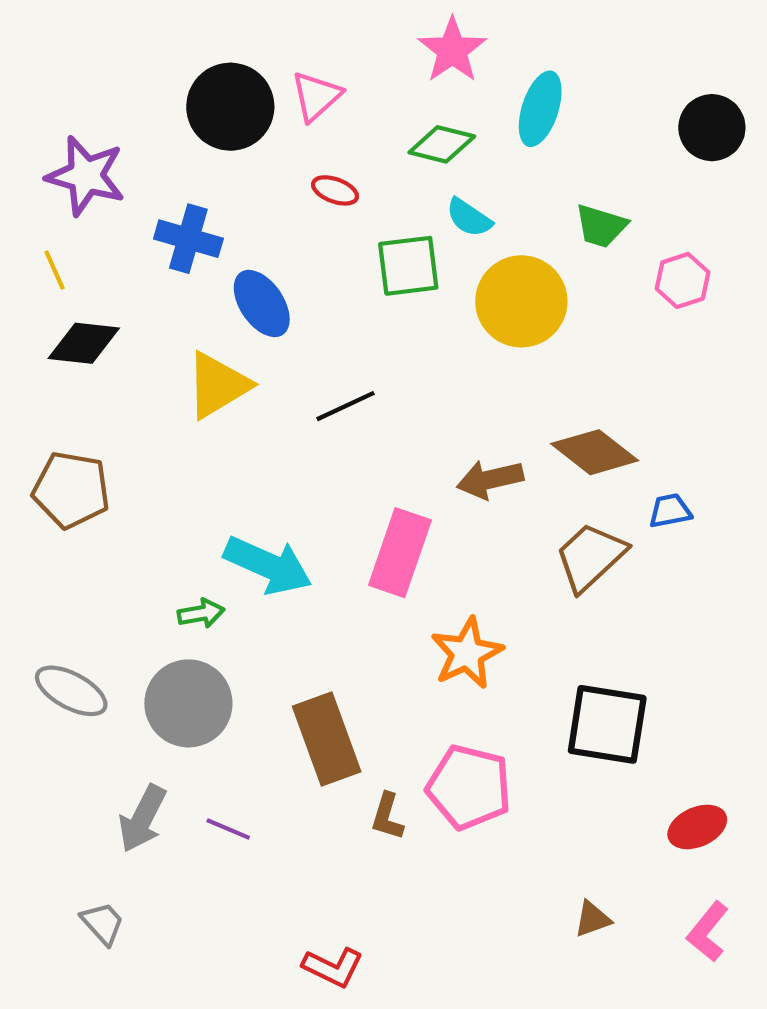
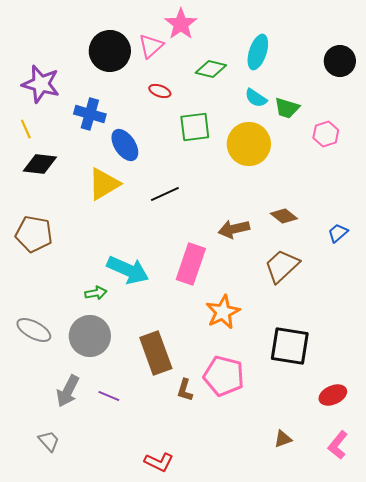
pink star: (452, 50) -> (181, 24), moved
cyan semicircle: (469, 218) -> (256, 98), moved
brown diamond: (595, 452) -> (284, 216), size x0.7
blue trapezoid: (670, 511) -> (338, 233), moved, turned -30

